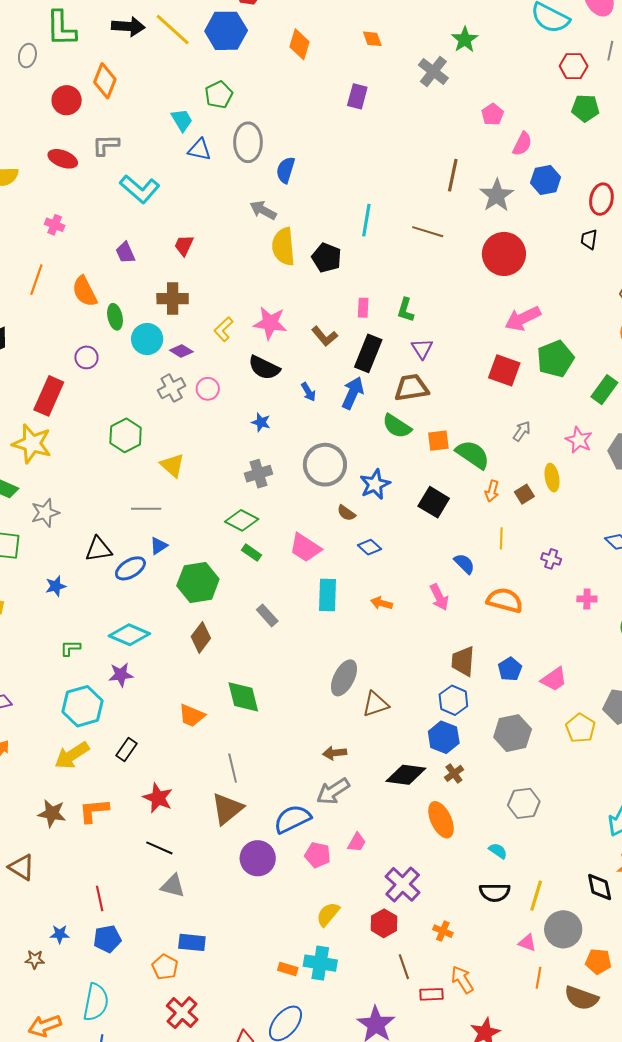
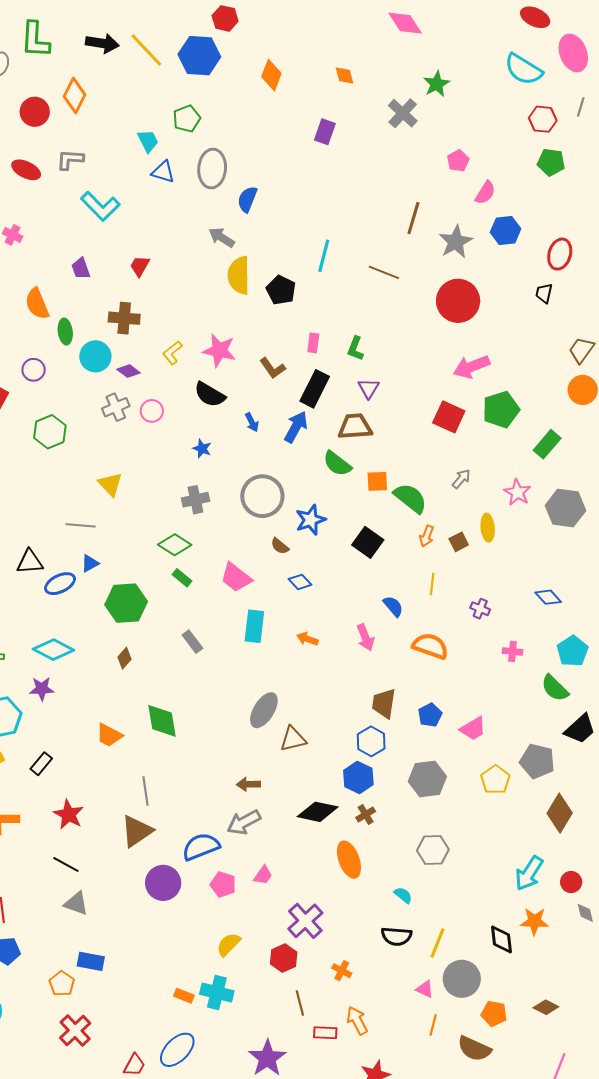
green hexagon: (126, 435) -> (50, 432), moved
brown diamond: (201, 637) -> (125, 658), size x0.7

